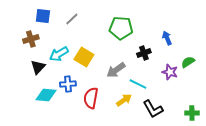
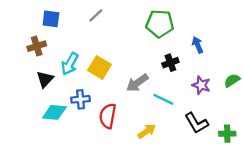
gray line: (72, 19) -> (96, 15), moved
green pentagon: (121, 28) -> (160, 24), moved
cyan arrow: (59, 54) -> (70, 64), turned -30
green semicircle: (188, 62) -> (232, 80), moved
yellow arrow: (124, 100) -> (147, 131), moved
black L-shape: (153, 109) -> (196, 123), moved

